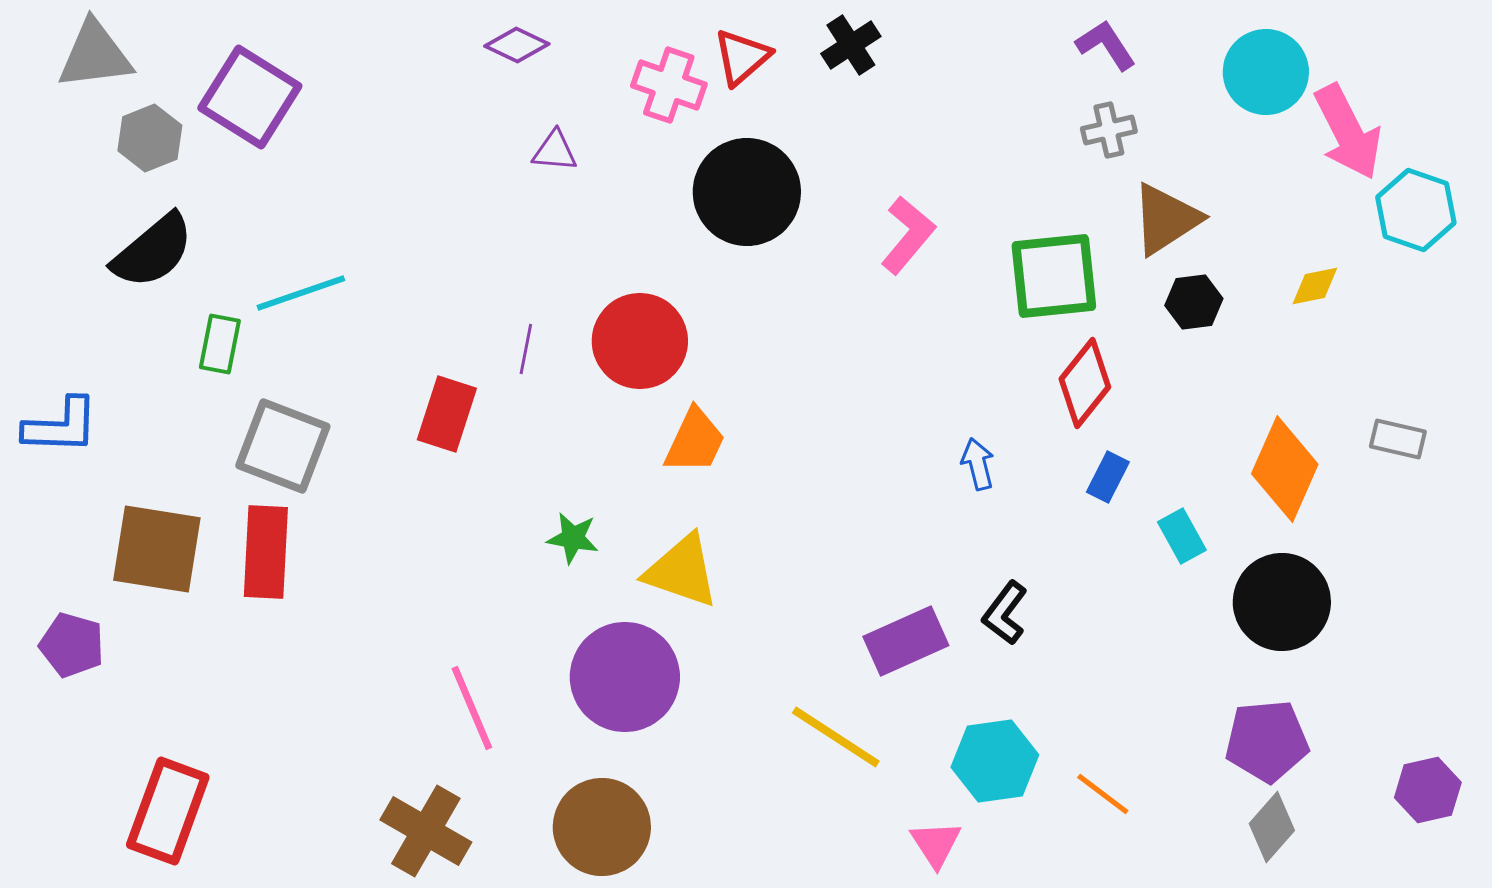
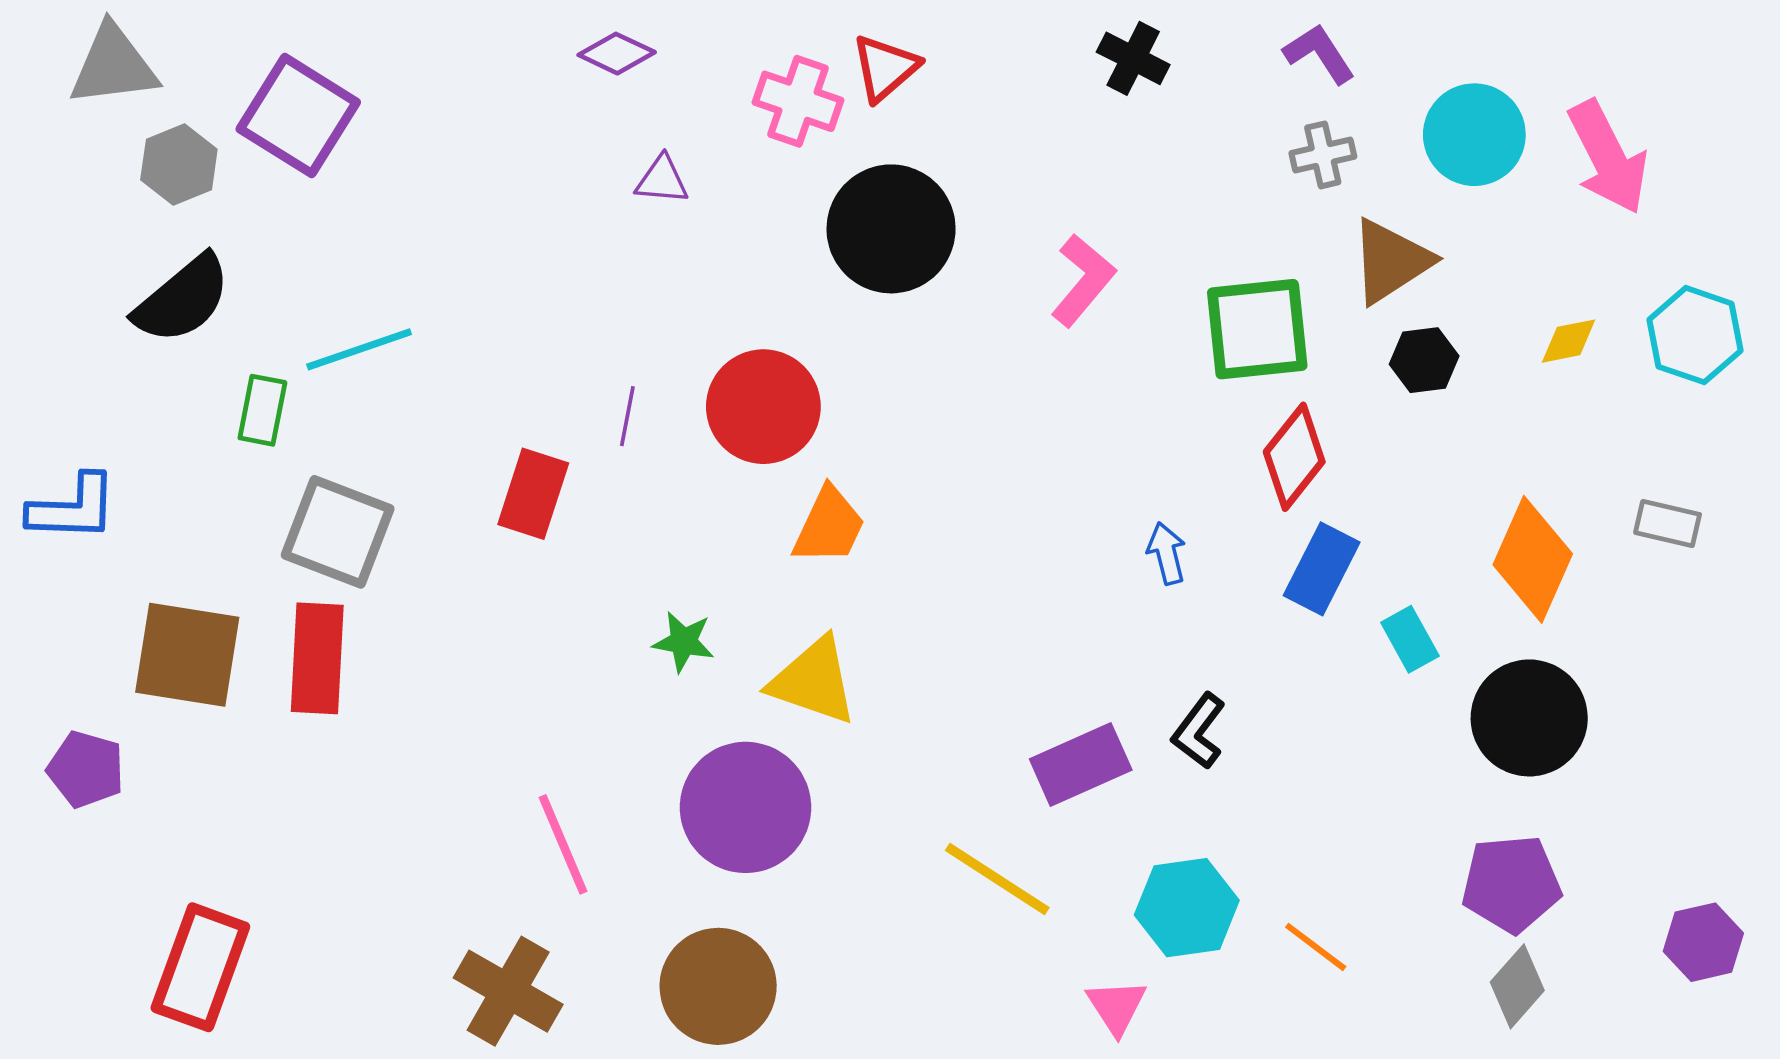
black cross: (851, 45) -> (1133, 58), moved, turned -30
cyan circle: (1266, 72) -> (1474, 135), moved
cyan hexagon: (1416, 210) -> (1695, 335), moved
blue rectangle: (1108, 477) -> (1322, 569), size x1.5

